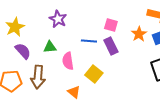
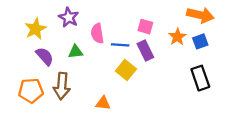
purple star: (58, 19) -> (69, 17), moved
pink semicircle: (68, 61) -> (97, 33), moved
yellow square: (94, 74) -> (126, 70), moved
orange triangle: (74, 92) -> (103, 103), turned -32

